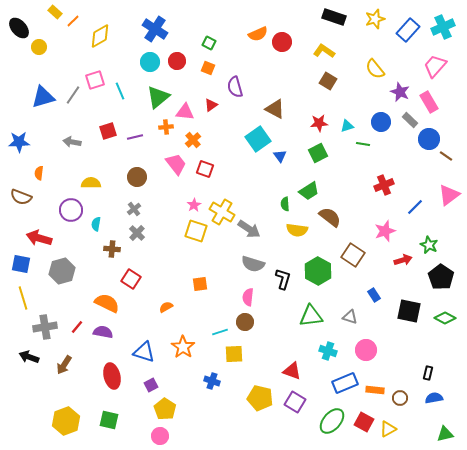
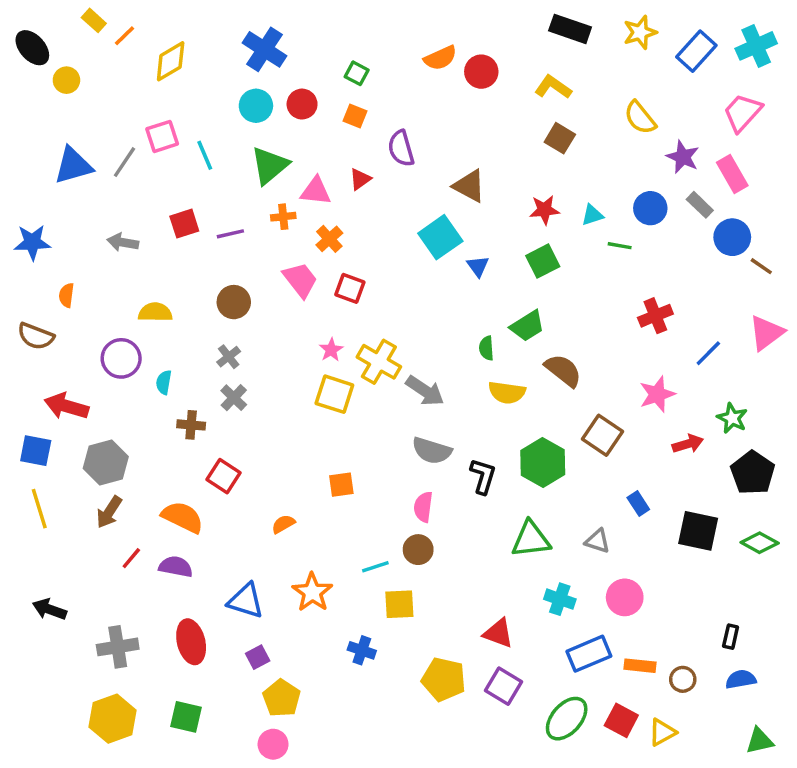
gray cross: (45, 327) -> (118, 647), moved
brown arrow: (64, 365) -> (109, 512), moved

